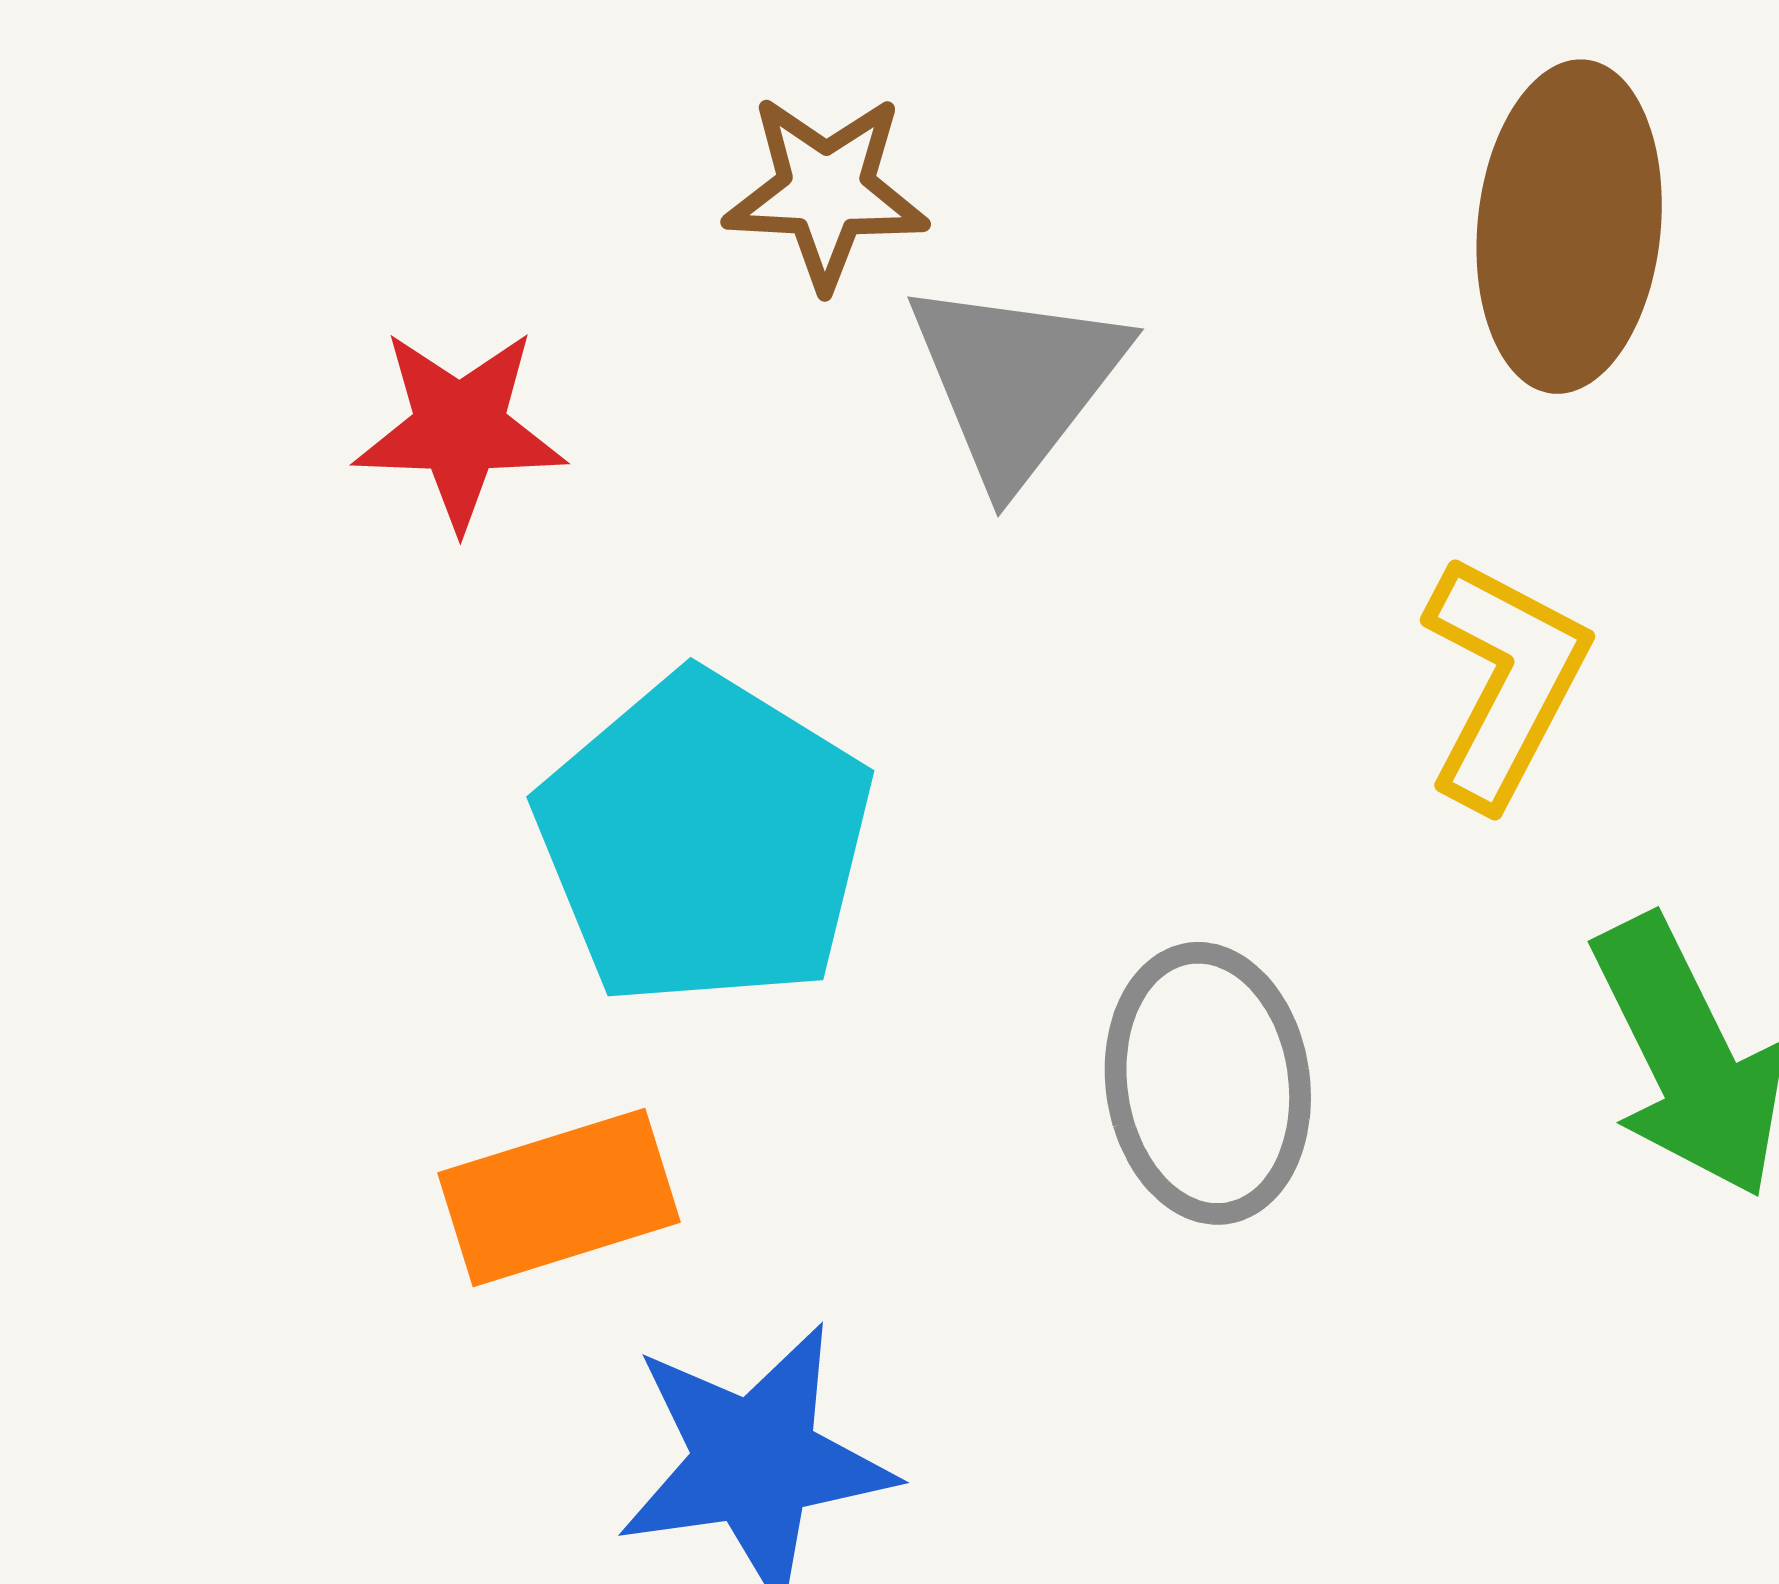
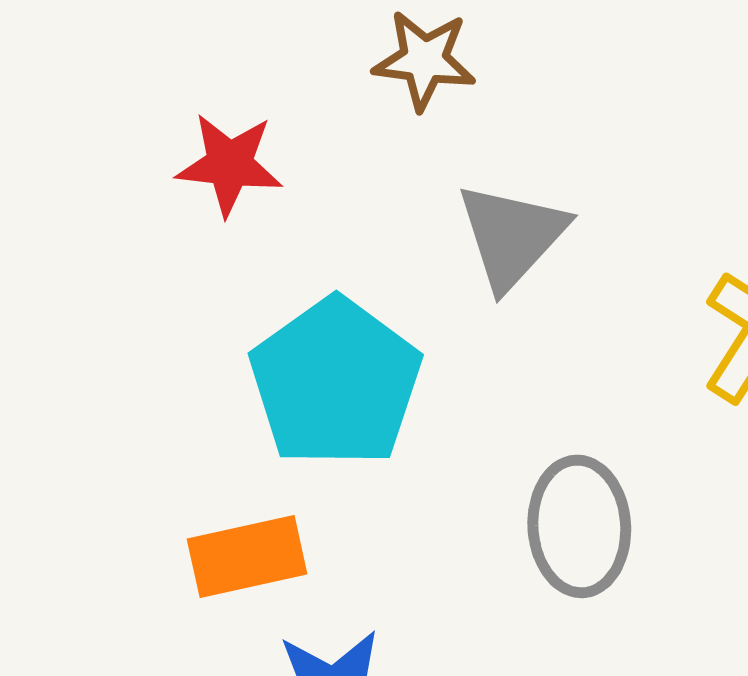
gray triangle: (1016, 381) -> (512, 236), moved

